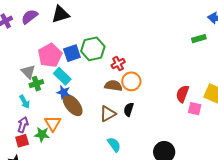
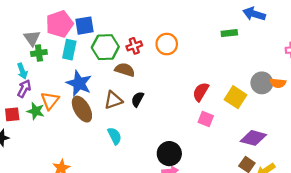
green hexagon: (93, 49) -> (105, 47), moved
cyan rectangle: (62, 76) -> (69, 50), turned 48
orange circle: (131, 81) -> (167, 44), moved
blue star: (63, 92) -> (79, 83), moved, size x1.6
brown ellipse: (73, 105) -> (82, 109), moved
pink square: (195, 109) -> (206, 119), moved
purple arrow: (23, 125) -> (24, 89), moved

